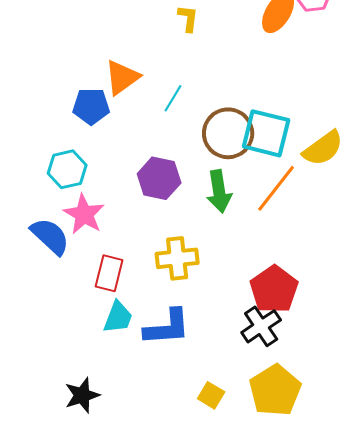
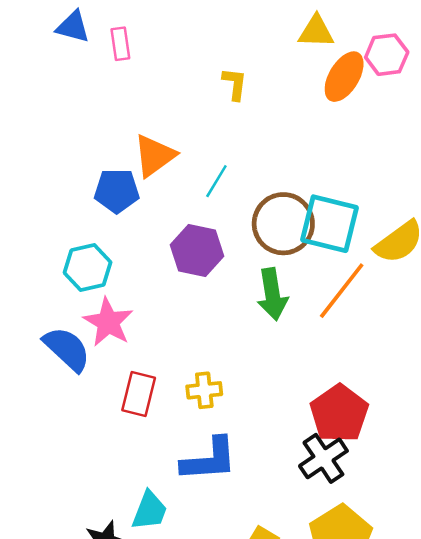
purple hexagon: (159, 178) -> (197, 250), moved
yellow cross: (177, 258) -> (204, 390), moved, size x0.7
cyan trapezoid: (118, 317) -> (150, 511), moved

